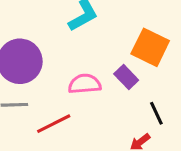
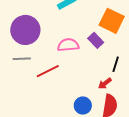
black line: (156, 113) -> (116, 64), turned 42

